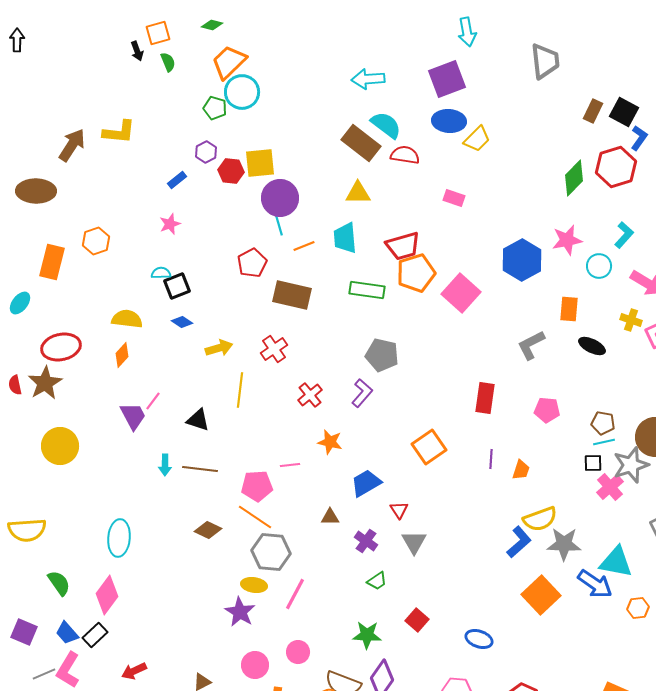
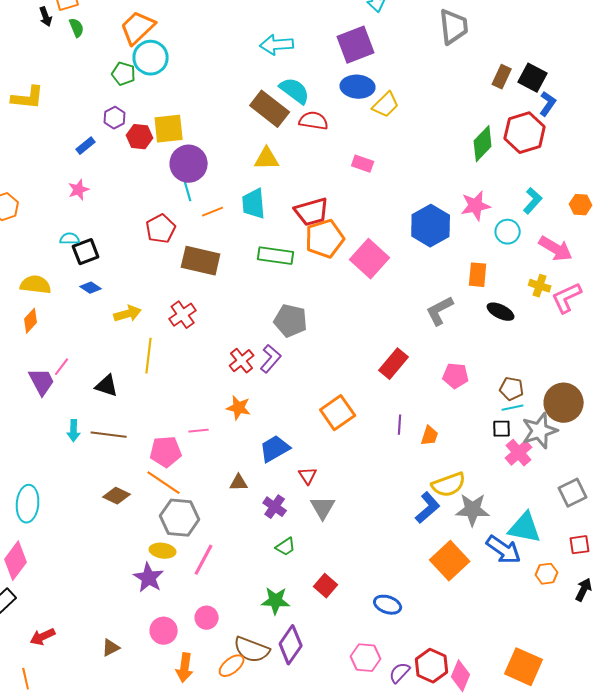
red cross: (310, 395) -> (242, 361), moved
red rectangle: (485, 398) -> (394, 364), turned 32

